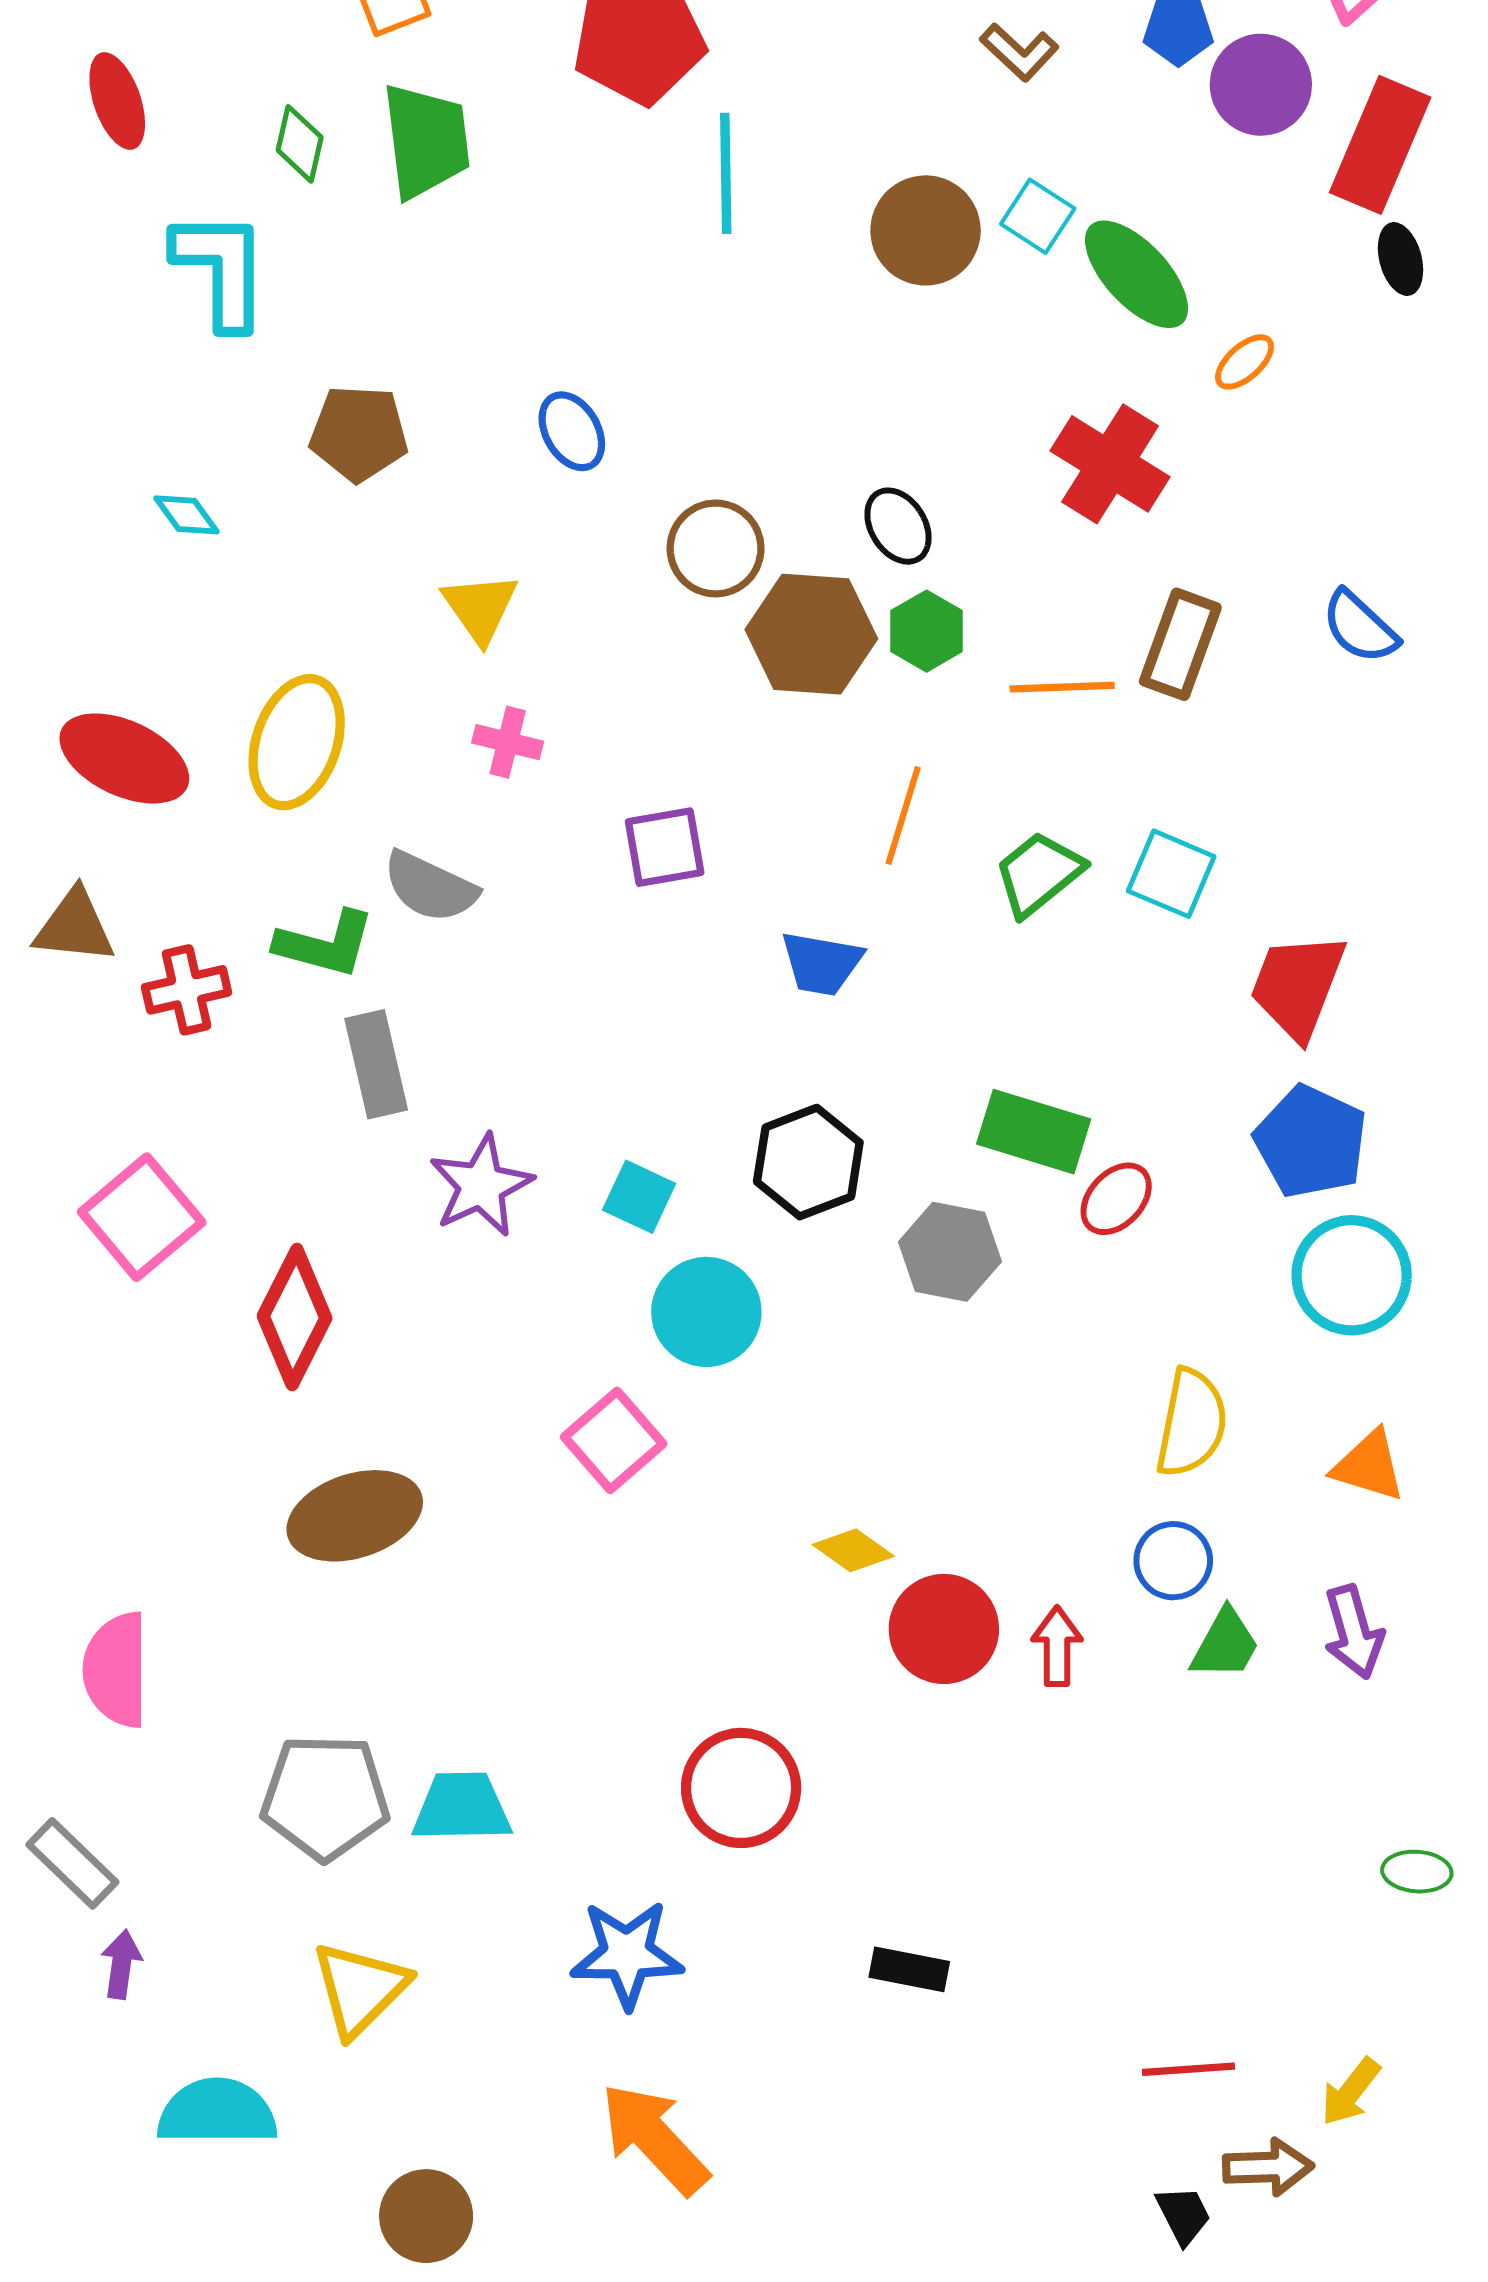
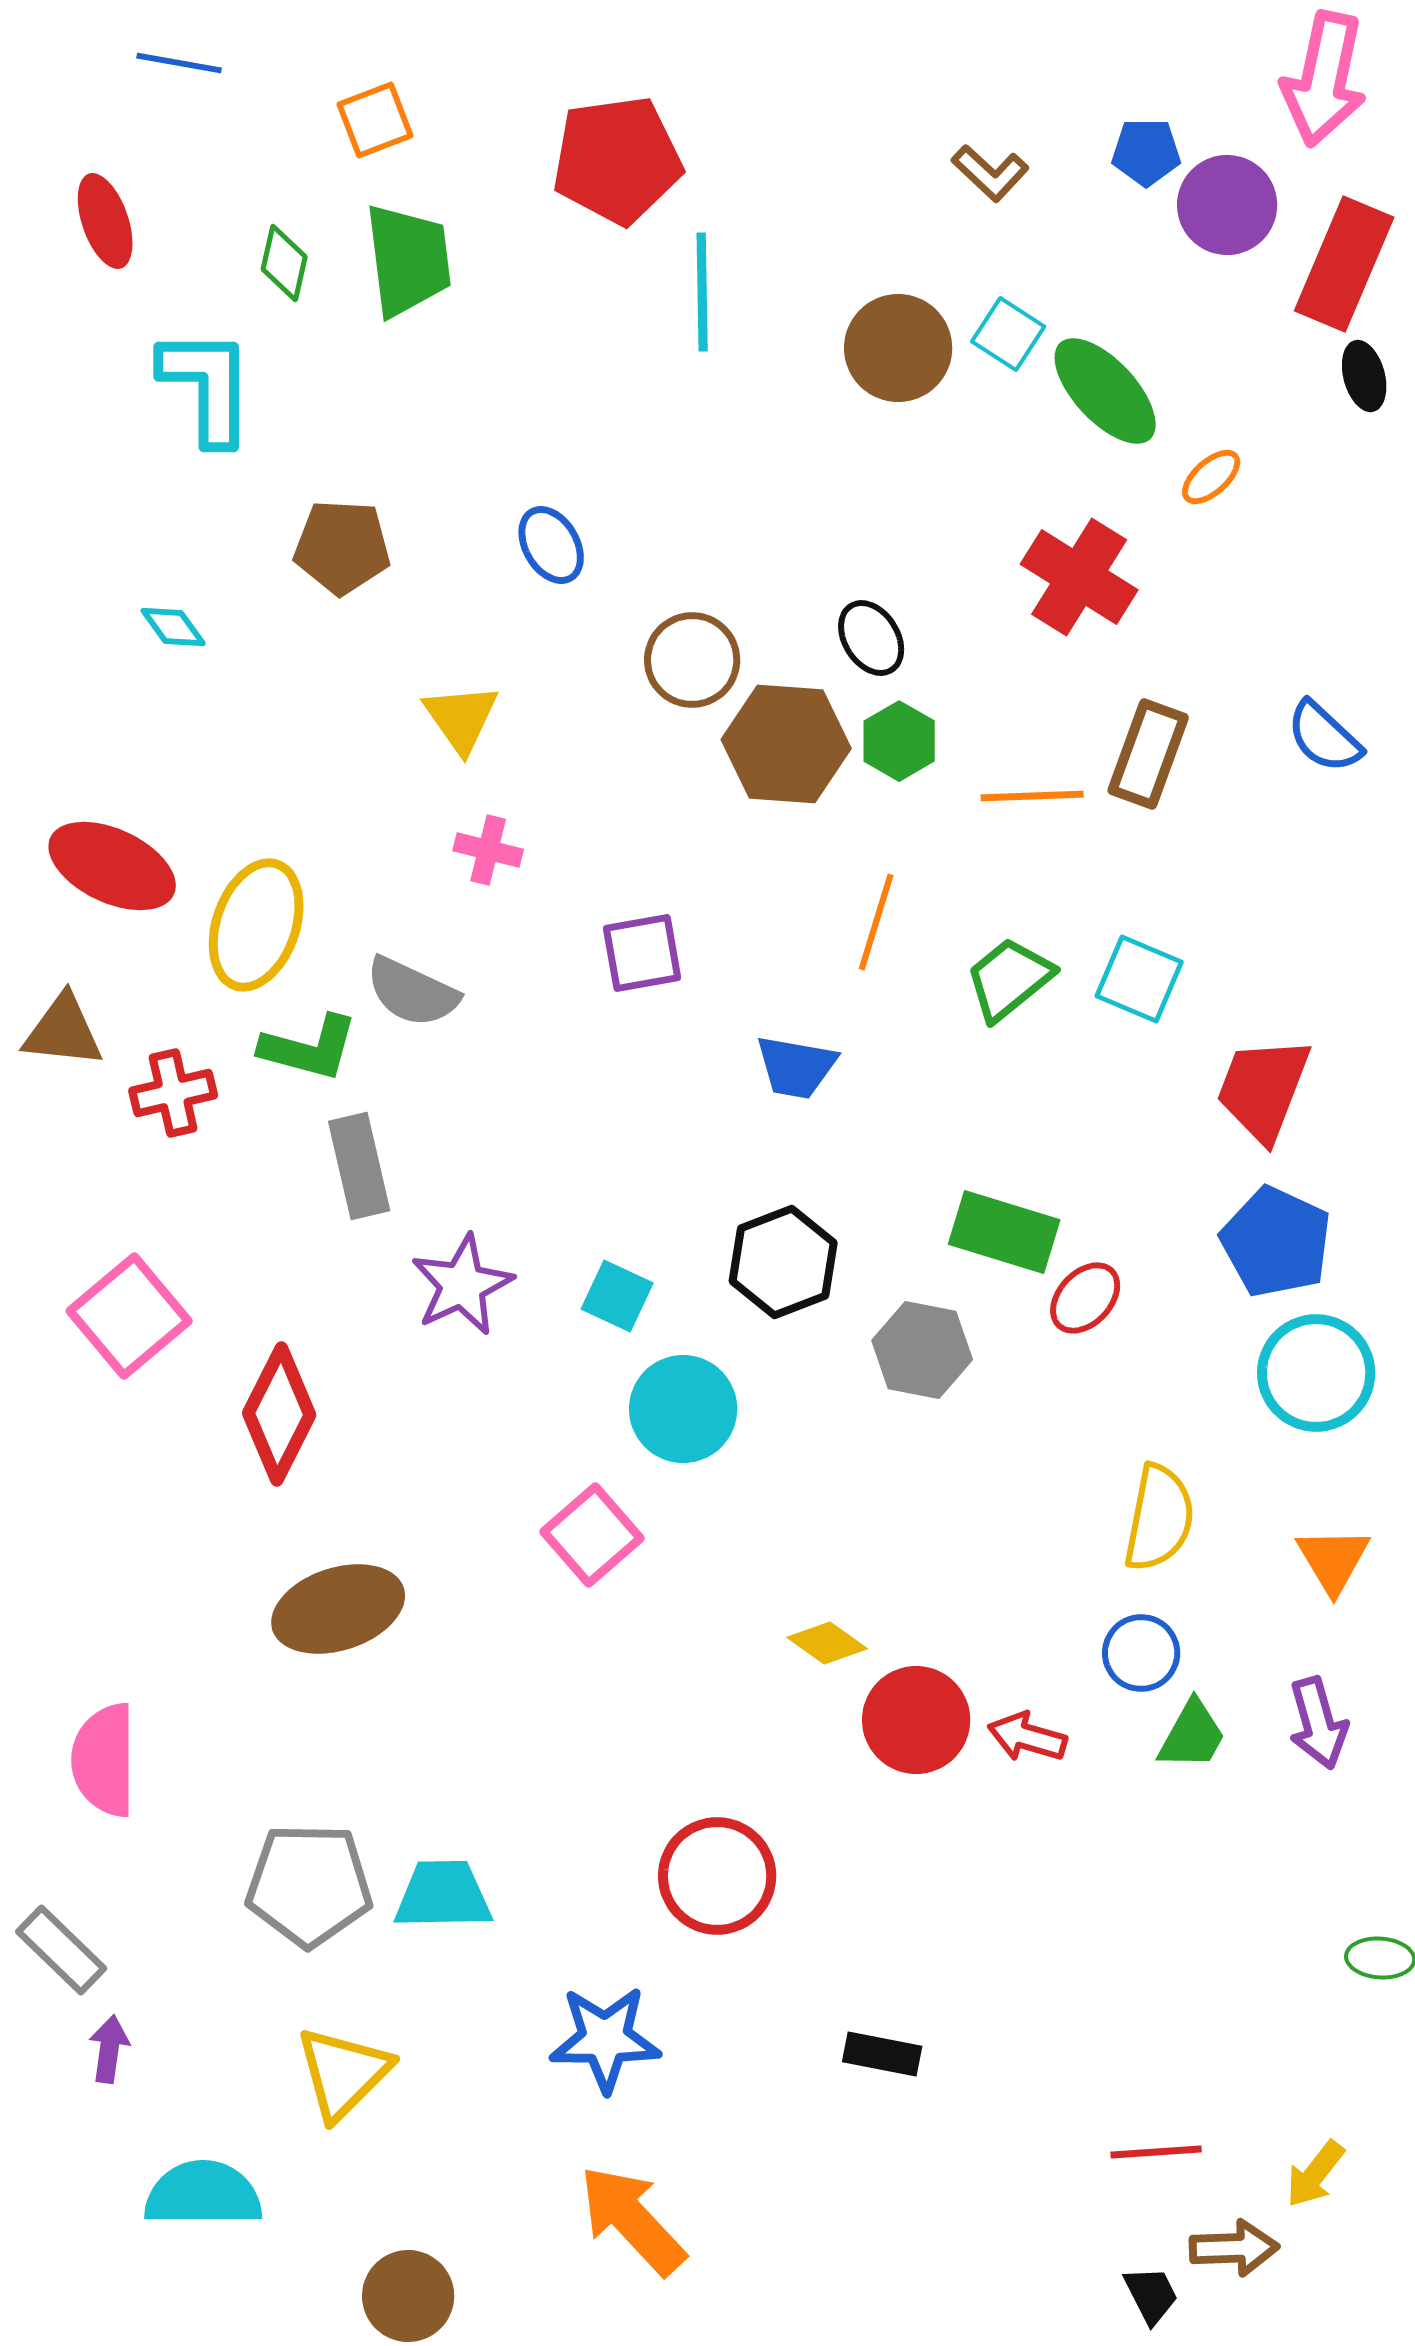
yellow ellipse: (297, 742) -> (256, 925), moved
orange triangle: (1369, 1466) -> (1333, 1560), turned 42
red arrow: (1057, 1646) -> (1027, 1737), turned -74

